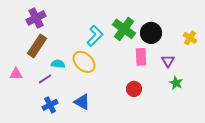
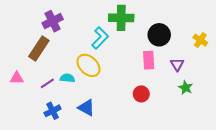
purple cross: (36, 18) -> (53, 21), moved
green cross: (124, 29) -> (121, 18), moved, turned -35
cyan semicircle: (58, 64) -> (67, 78), moved

